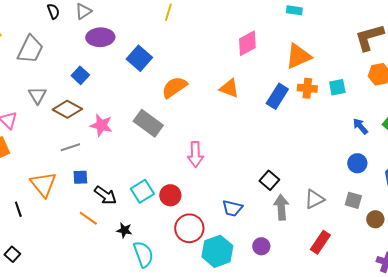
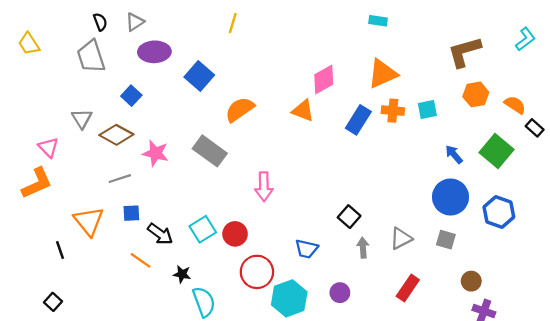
pink diamond: (247, 43) -> (324, 79), moved
gray trapezoid: (30, 49) -> (91, 56), moved, turned 136
blue circle: (357, 163) -> (450, 197), size x1.6
gray arrow: (281, 207) -> (363, 248), size x0.7
brown circle: (375, 219) -> (471, 281), moved

